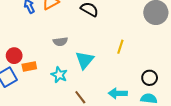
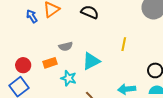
cyan triangle: (85, 60) -> (91, 61), turned 30
orange rectangle: (29, 67) -> (50, 63), moved

